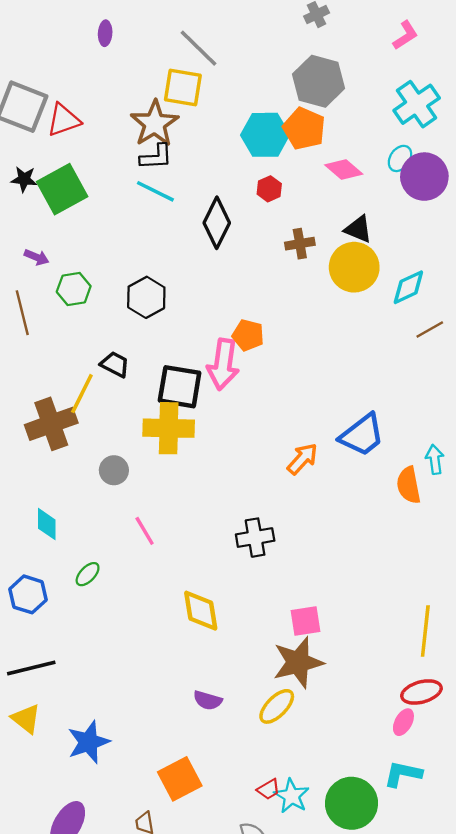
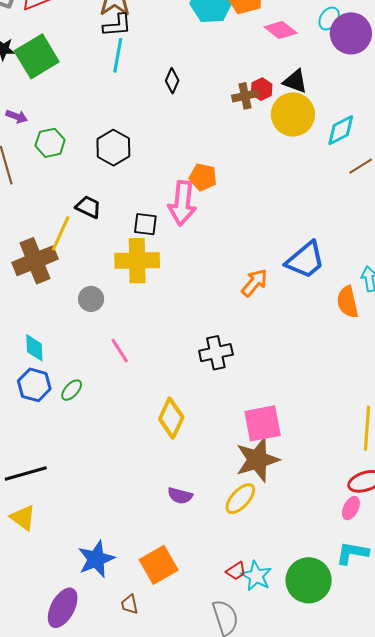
red hexagon: (269, 189) -> (262, 89), moved
cyan line: (155, 191) -> (118, 55), turned 76
black diamond: (217, 223) -> (172, 81), size x0.6
black square: (180, 387) -> (145, 224), size x0.6
blue hexagon: (28, 594) -> (34, 385), moved
yellow diamond: (201, 611) -> (171, 418), turned 36
pink square: (306, 621) -> (263, 423), size x1.4
blue star: (88, 742) -> (96, 559), moved

